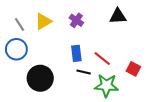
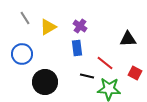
black triangle: (118, 16) -> (128, 39), moved
gray line: (19, 24) -> (25, 18), moved
blue rectangle: (76, 53) -> (77, 48), moved

